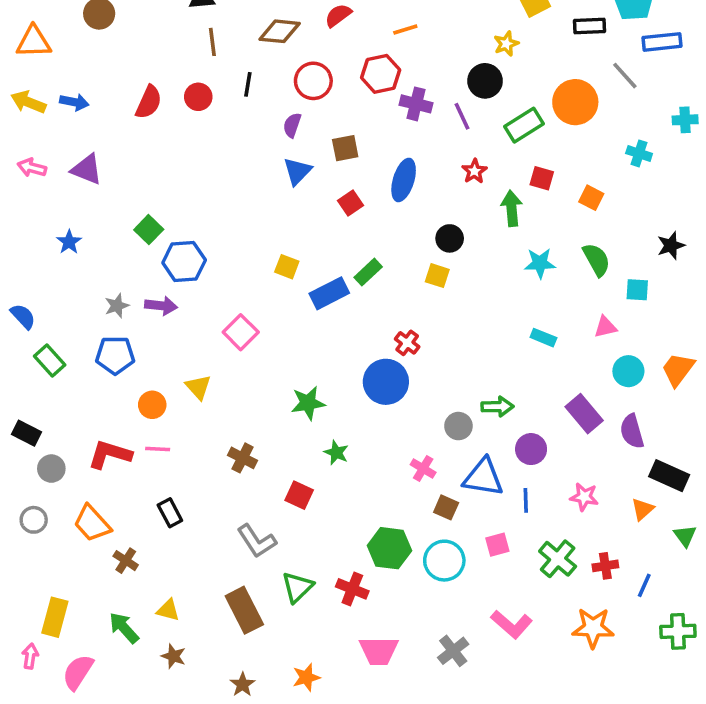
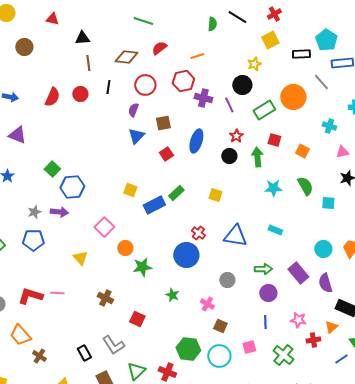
black circle: (450, 238) -> (229, 156), moved
pink triangle: (605, 327) -> (342, 152), moved
orange circle: (152, 405) -> (125, 248), moved
green arrow: (497, 407) -> (263, 269), moved
green star: (336, 453) -> (172, 295), moved
blue triangle: (483, 477) -> (235, 236), moved
black rectangle: (170, 513) -> (84, 353), moved
red cross: (605, 566) -> (313, 340), moved
blue line: (644, 585) -> (341, 359), moved, turned 32

